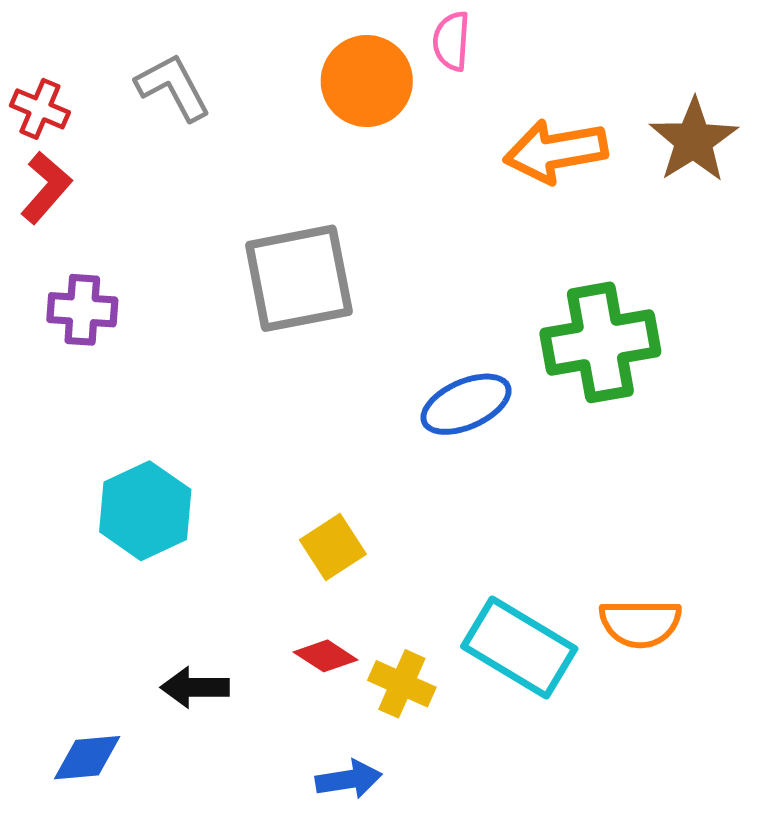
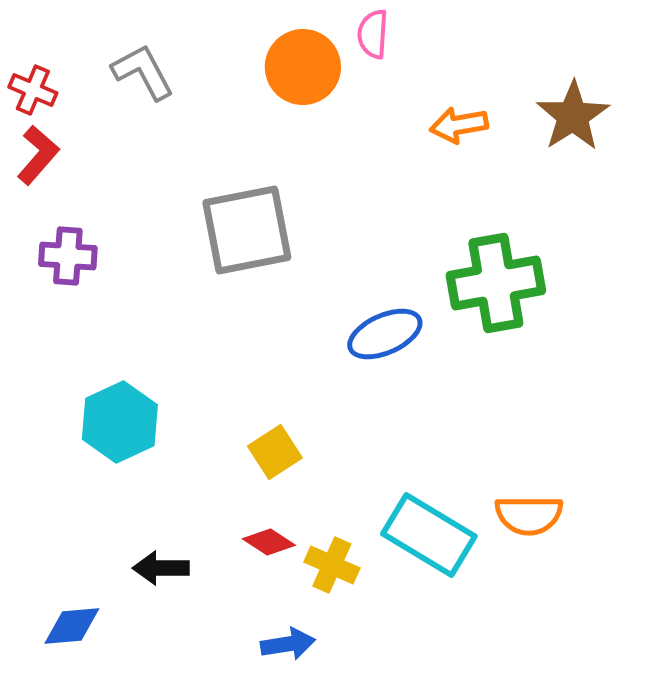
orange arrow: (556, 151) -> (459, 125), size x0.7

